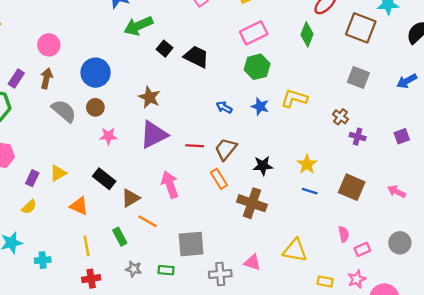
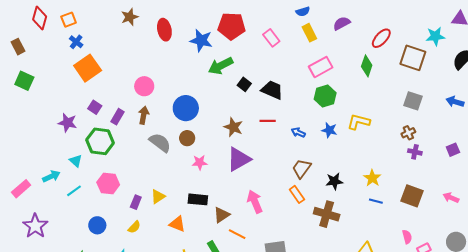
blue arrow: (407, 81) -> (455, 102), turned 48
brown cross: (340, 117) -> (408, 133), moved, turned 32
red line: (195, 146) -> (268, 121), moved
black rectangle: (104, 179) -> (198, 199), turned -30

